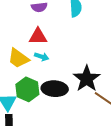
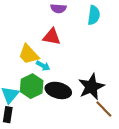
cyan arrow: (42, 57) -> (43, 66), moved

